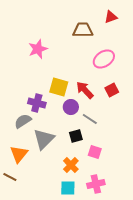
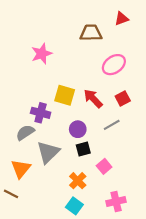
purple circle: (71, 107) -> (78, 129), moved
gray line: (90, 119) -> (112, 125), moved, turned -63
pink square: (95, 152) -> (104, 166), turned 32
pink cross: (96, 184) -> (116, 201), moved
cyan square: (68, 188) -> (74, 206), turned 35

